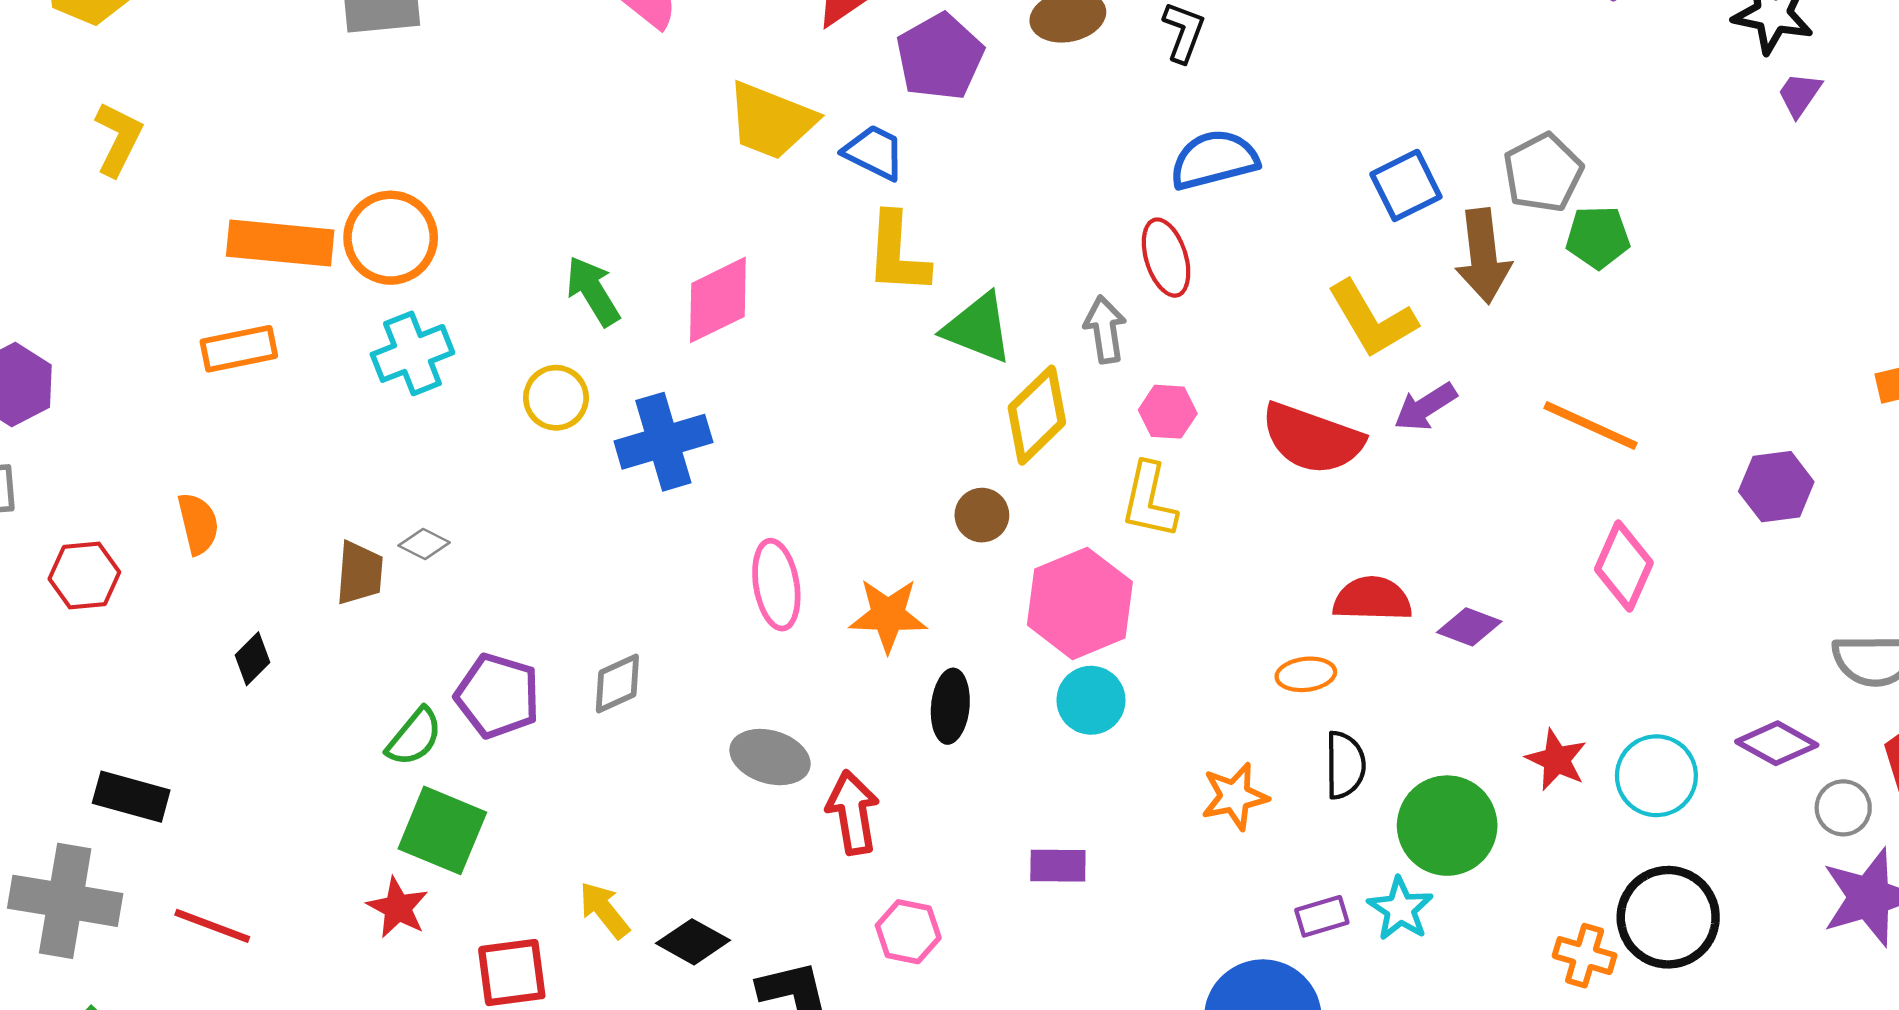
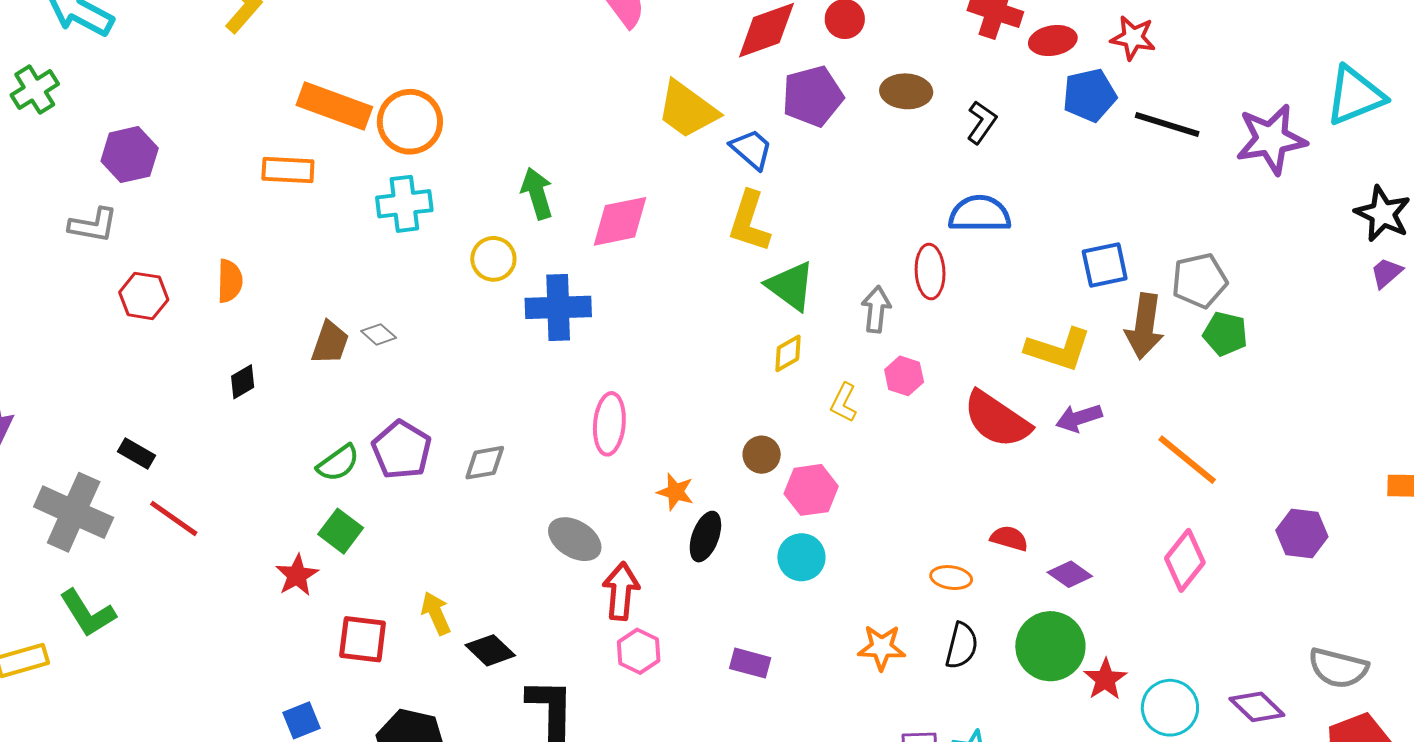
yellow L-shape: (1372, 319) -> (1058, 349), turned -56
yellow diamond: (1037, 415) -> (788, 353), moved, size x0.6
yellow L-shape: (1149, 500) -> (844, 403), moved, size x0.7
brown circle: (982, 515) -> (762, 455), moved
red semicircle: (1372, 599) -> (1009, 538), size x0.7
pink hexagon: (1080, 603) -> (811, 490), size x0.7
orange star: (888, 615) -> (675, 492), moved, size x0.7
black rectangle: (131, 797) -> (136, 454), size x0.7
green circle: (1447, 826) -> (1050, 646), moved
green square: (442, 830) -> (341, 531), size x0.7
red line: (212, 926) -> (174, 518), moved
pink hexagon: (908, 932) -> (639, 651), moved

